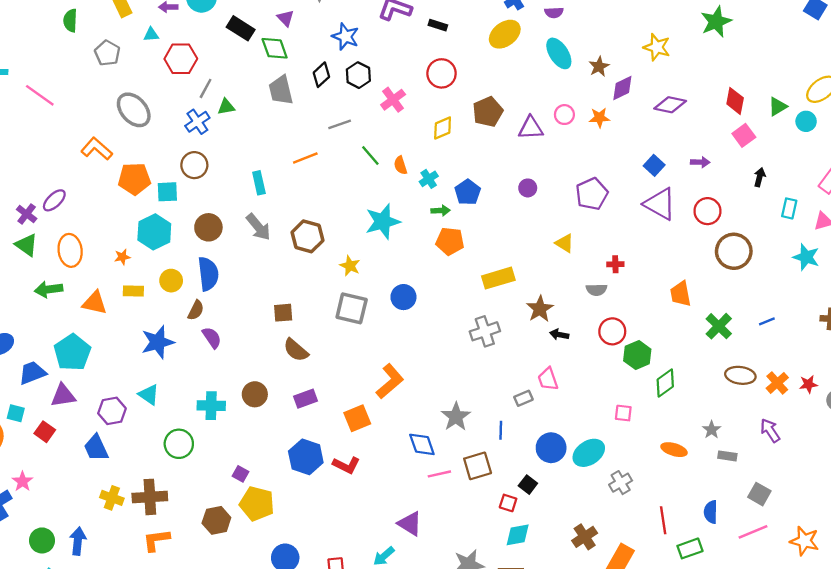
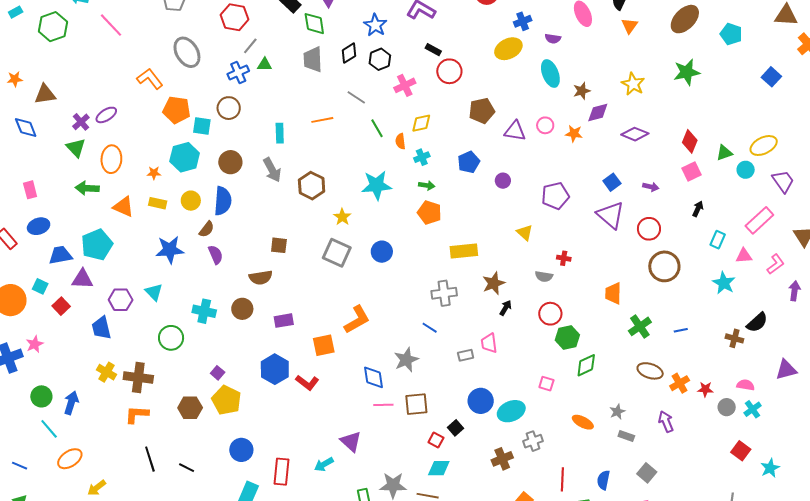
black rectangle: (438, 25) -> (433, 50), moved
gray line: (340, 124) -> (356, 97), turned 42
yellow diamond: (443, 128) -> (421, 123), moved
blue pentagon: (468, 192) -> (469, 162), moved
black arrow: (559, 335) -> (506, 308), turned 98
brown semicircle: (296, 350) -> (261, 278), moved, turned -60
blue line: (501, 430) -> (430, 328), moved, turned -70
brown cross: (585, 537) -> (502, 459), moved

